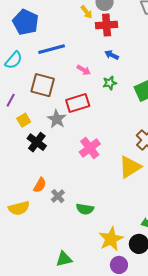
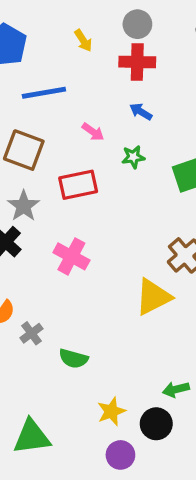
yellow arrow: (87, 12) -> (83, 41), moved
gray star: (57, 119) -> (24, 206), moved
pink cross: (90, 148) -> (71, 256), moved, turned -30
yellow star: (111, 239) -> (111, 411), size x0.7
green triangle: (64, 259) -> (32, 437), size x1.4

